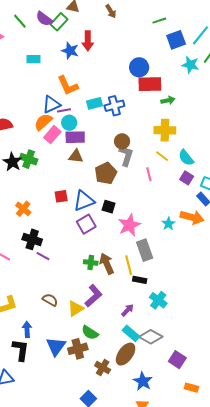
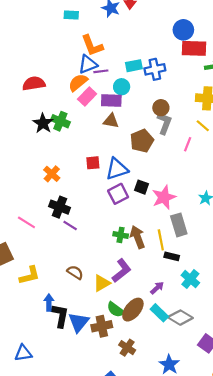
orange L-shape: (68, 86) -> (92, 46), moved
cyan circle: (69, 123) -> (122, 87), moved
pink line: (149, 174) -> (188, 144), turned 32
black square: (109, 207) -> (142, 187), moved
black L-shape: (21, 350) -> (60, 316), moved
brown ellipse: (126, 354) -> (133, 310), moved

